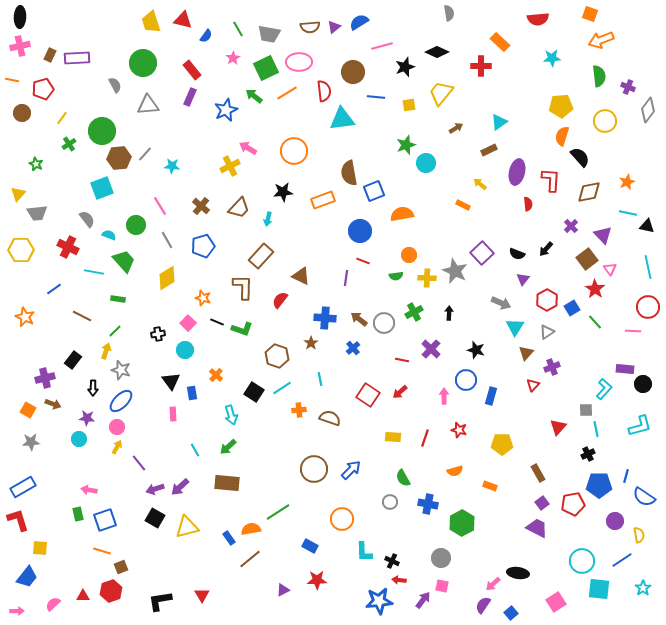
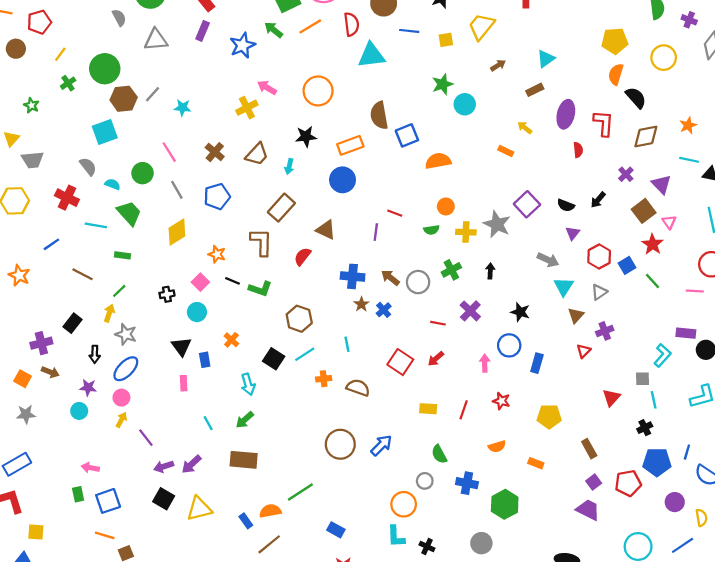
blue circle: (360, 231) -> (343, 180), moved
brown star: (311, 343) -> (361, 304), moved
orange circle: (342, 519) -> (404, 504), moved

